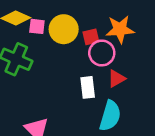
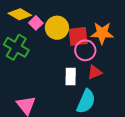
pink square: (37, 26) -> (36, 23), turned 32
red square: (91, 37) -> (78, 36), size x1.5

